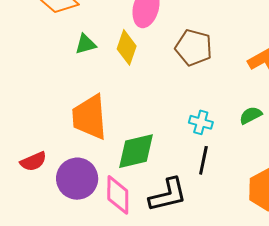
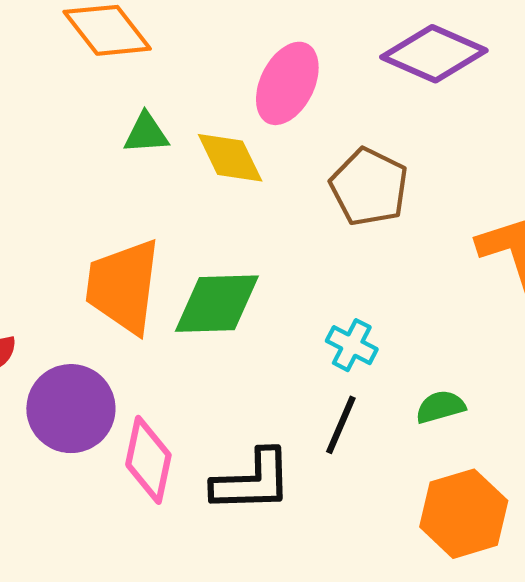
yellow diamond: (127, 47) -> (230, 158), turned -56
green semicircle: (251, 115) -> (440, 407), moved
green diamond: (136, 151) -> (217, 304), moved

